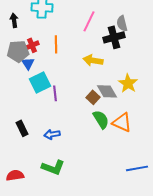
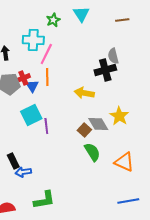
pink line: (89, 21) -> (46, 54), moved
blue triangle: (28, 63) -> (32, 86), moved
orange triangle: (122, 122) -> (124, 162), moved
blue arrow: (52, 134) -> (23, 172), moved
green L-shape: (53, 167) -> (44, 200), turned -30

